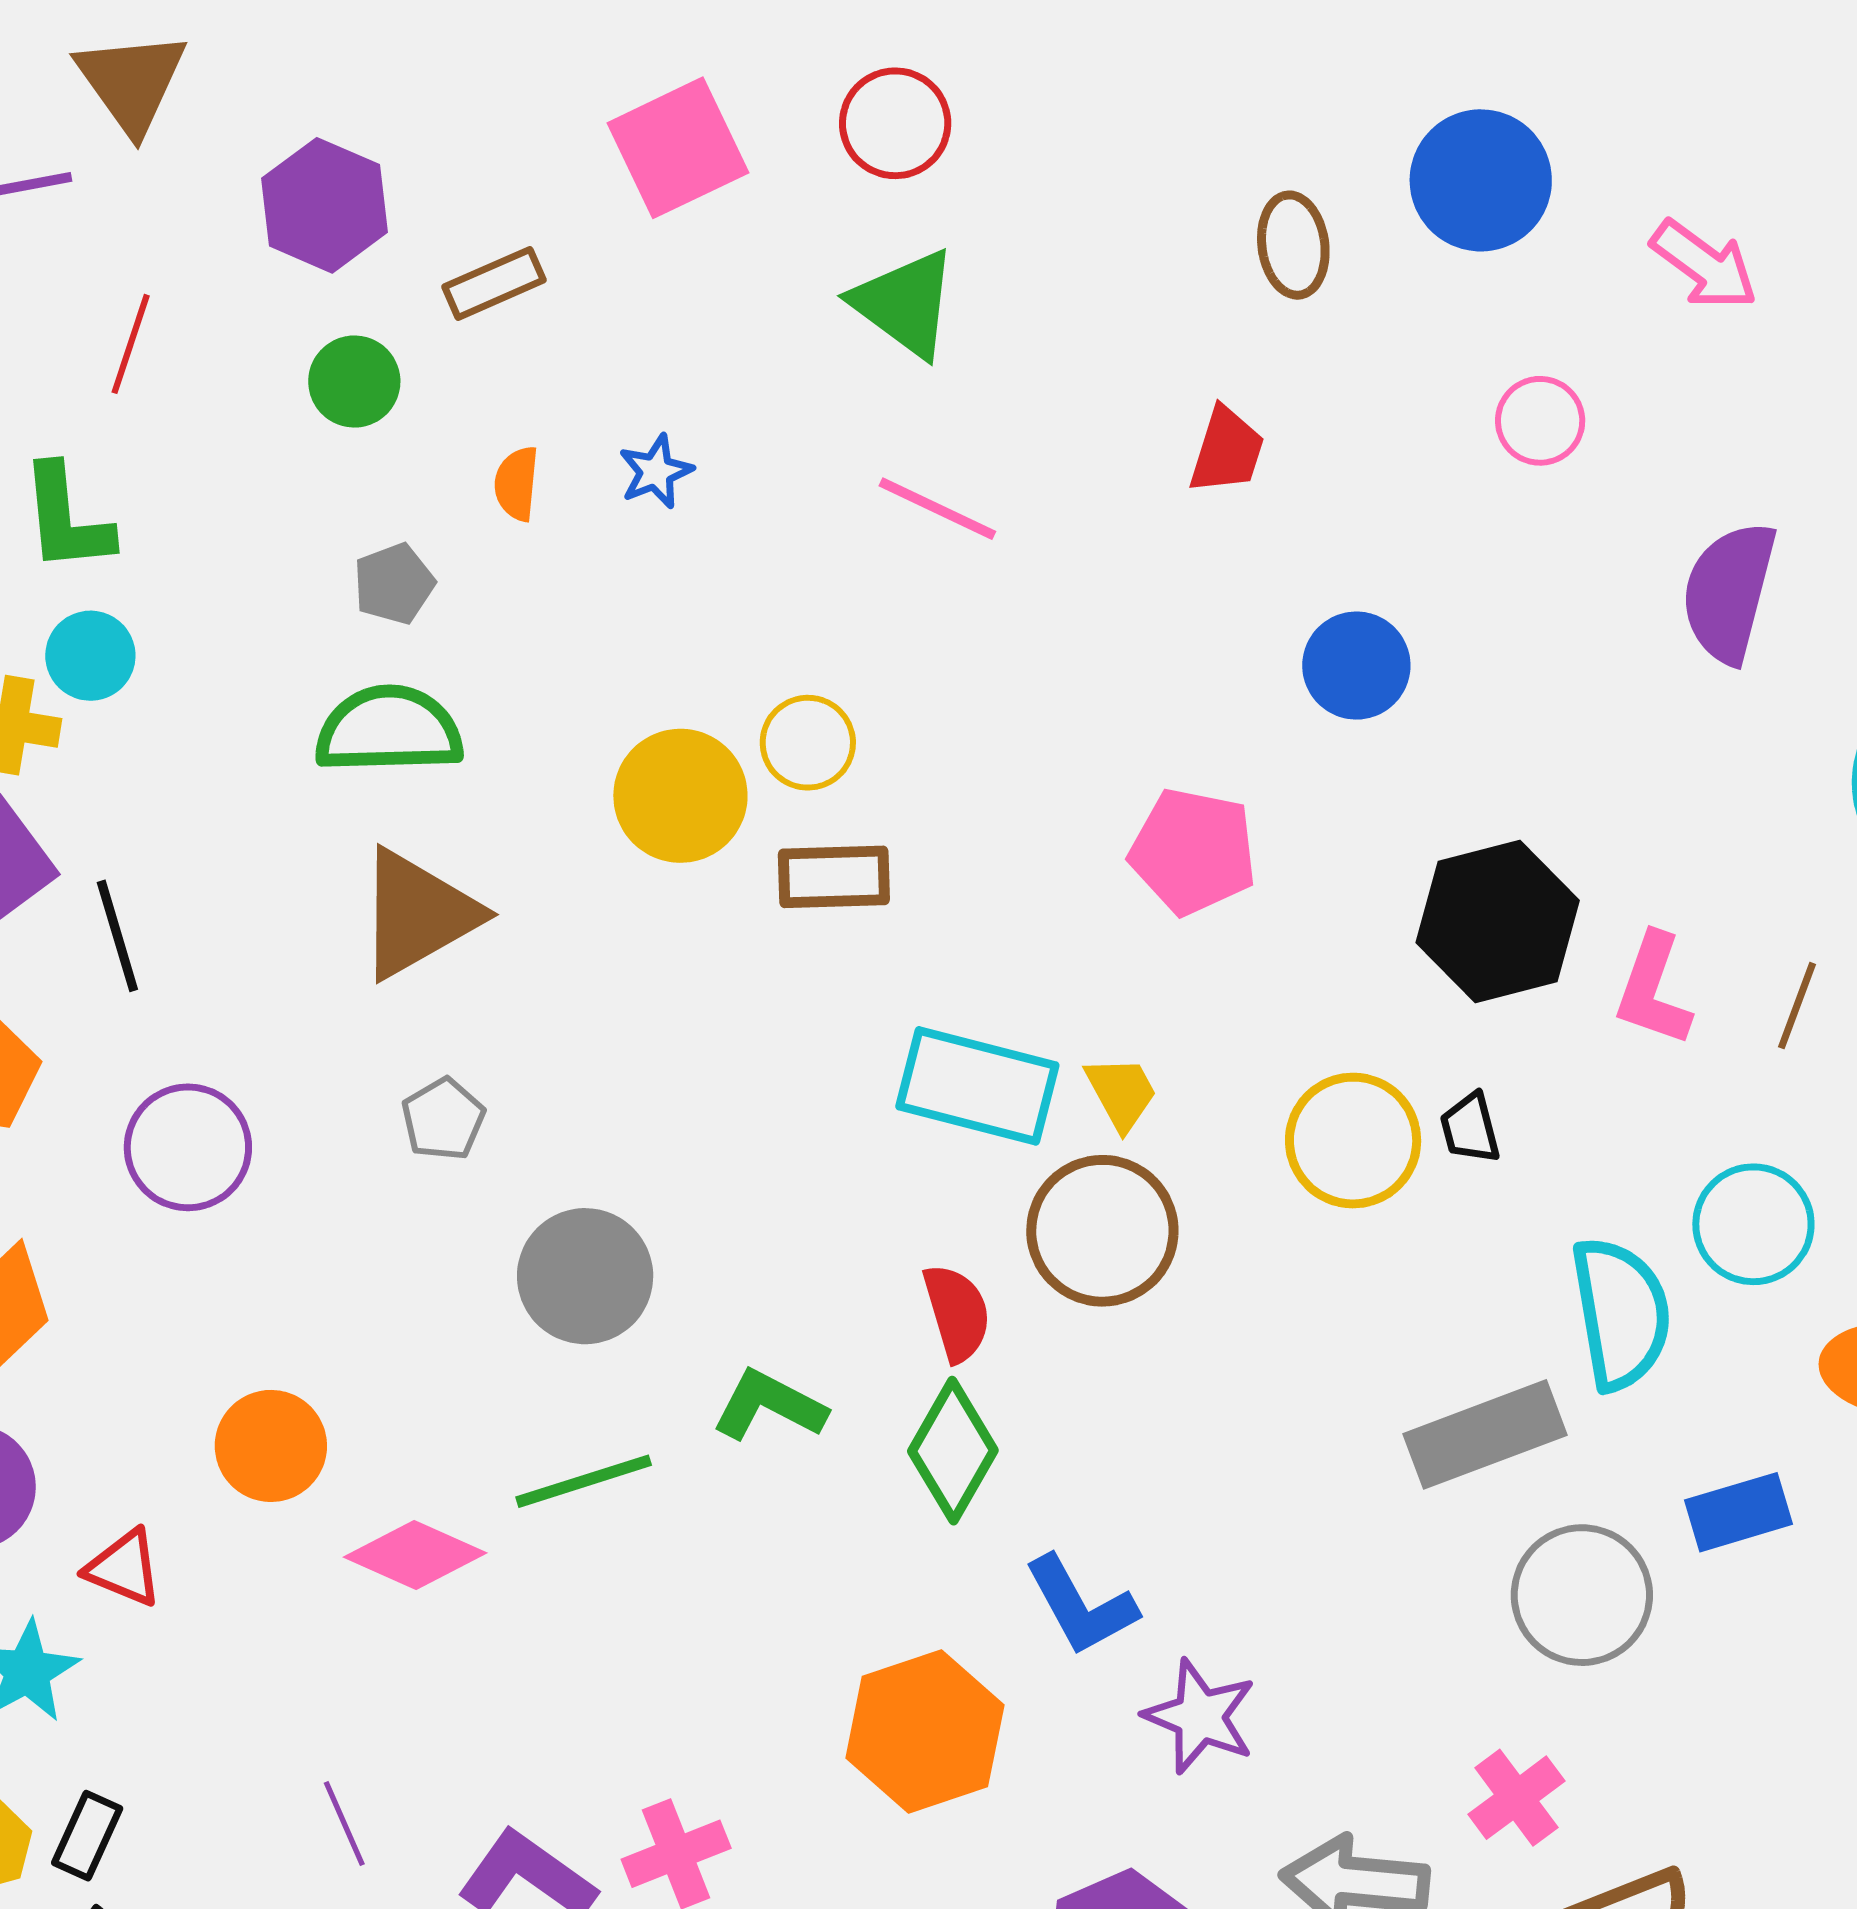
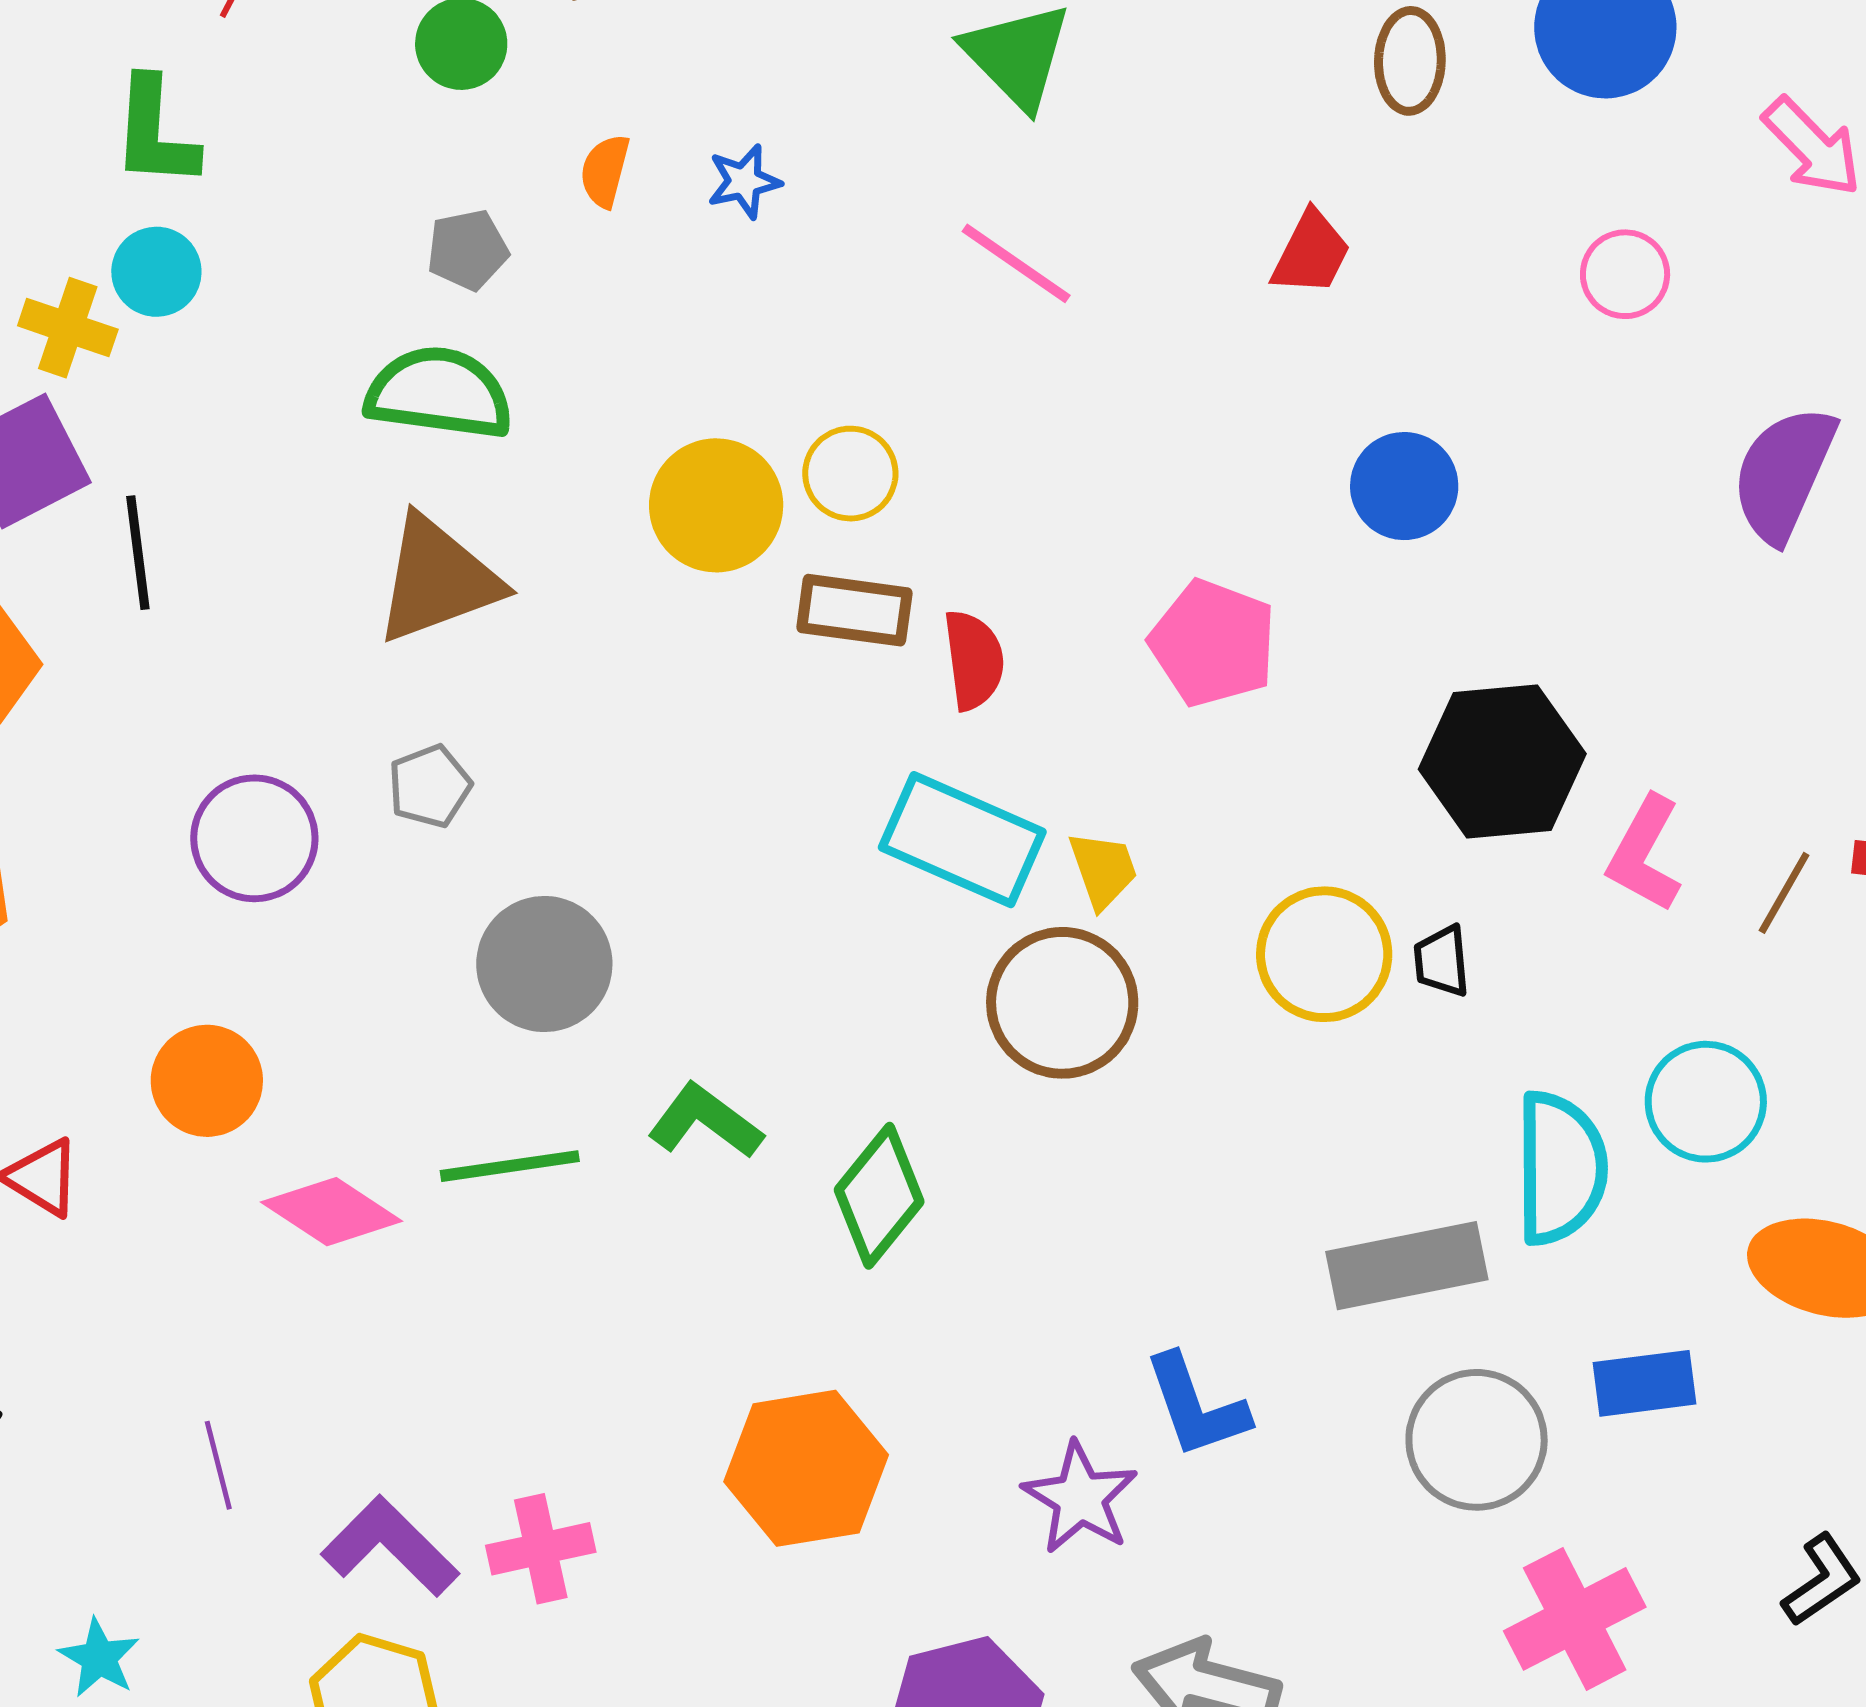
purple circle: (188, 1147) -> (254, 838), moved
red semicircle: (957, 1313) -> (974, 660), moved
blue L-shape: (1081, 1606) -> (1196, 1406), moved
pink cross: (1516, 1798) -> (1575, 1619), moved, size x1.4

